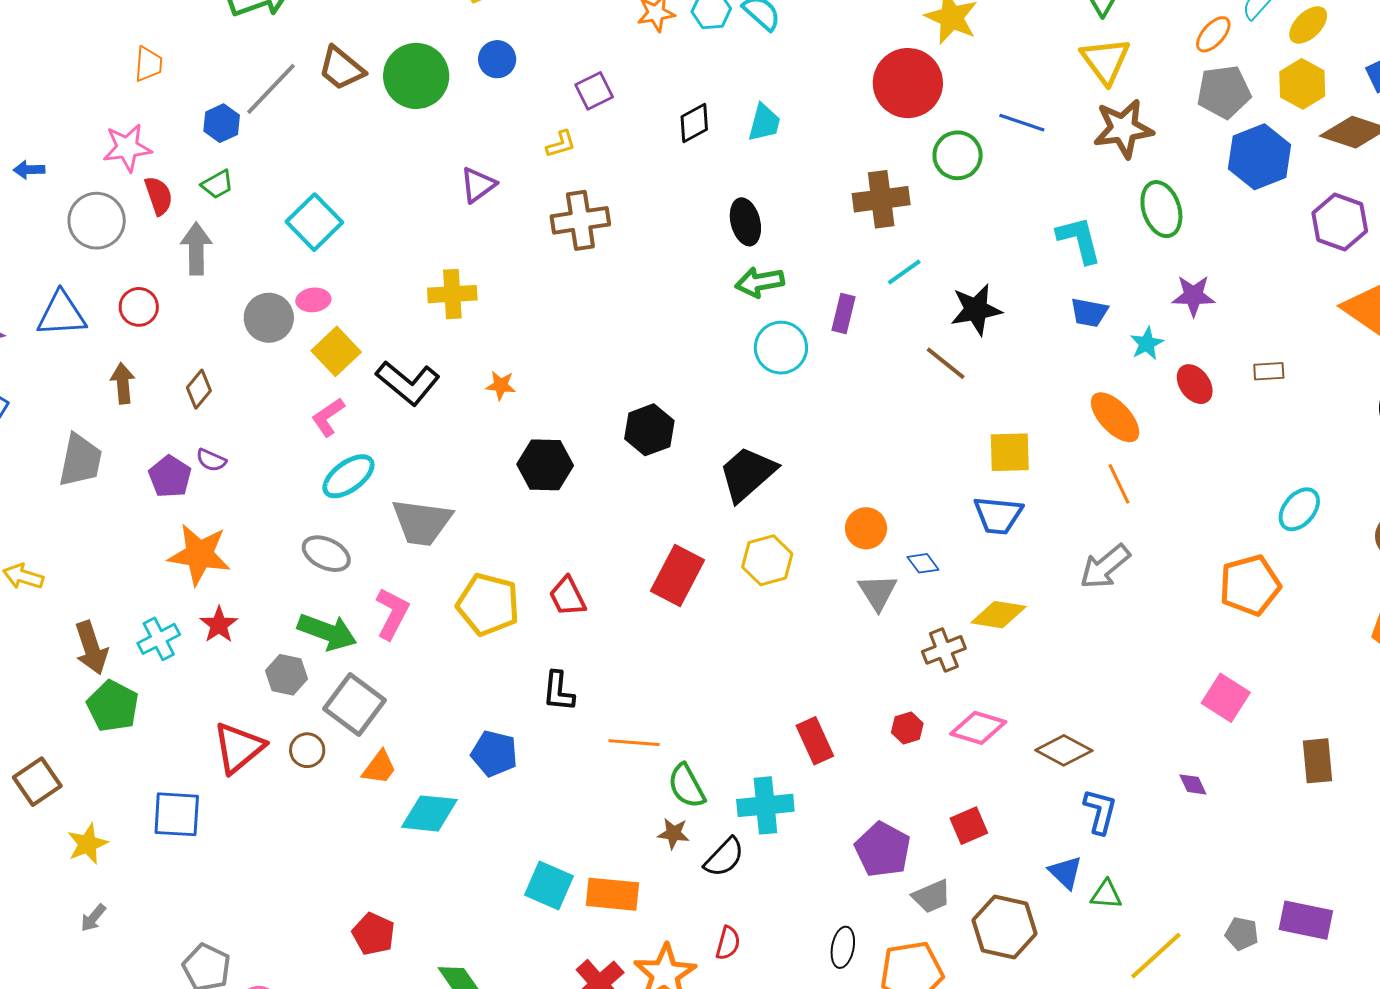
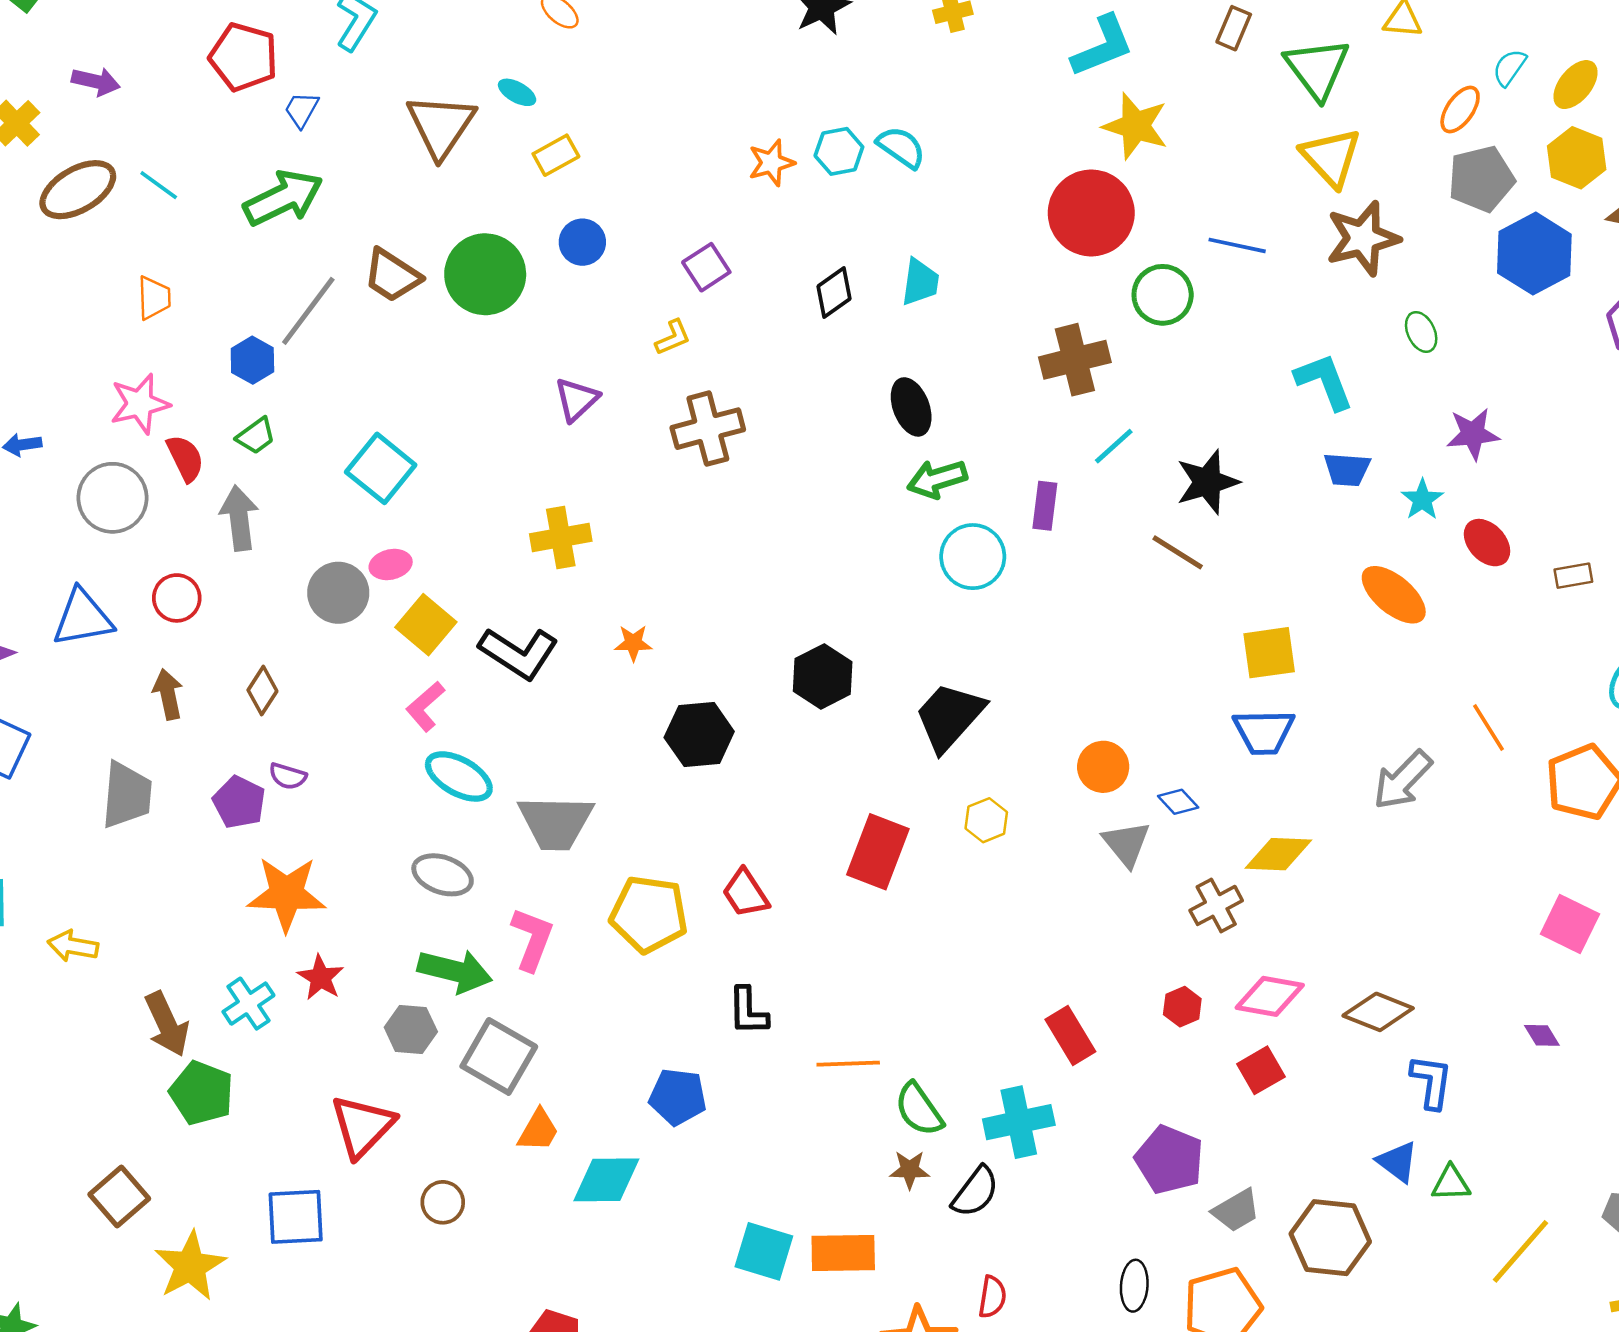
green ellipse: (1161, 209) -> (1421, 332), size x0.6
brown rectangle: (1269, 371) -> (1573, 576), moved
cyan ellipse: (348, 476) -> (459, 776), turned 72
orange line: (1119, 484) -> (1488, 727), moved
yellow hexagon: (767, 560) -> (986, 820), size x0.7
brown circle: (307, 750) -> (443, 1202), moved
red square: (969, 826) -> (1261, 1070), moved
yellow star: (87, 844) -> (190, 1266), size x1.4

